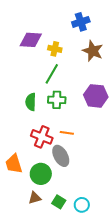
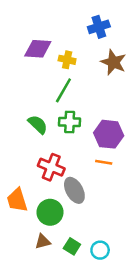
purple hexagon: (96, 96) -> (109, 134), moved
green semicircle: (31, 102) -> (38, 124), turned 132
orange line: (67, 133) -> (104, 162), moved

